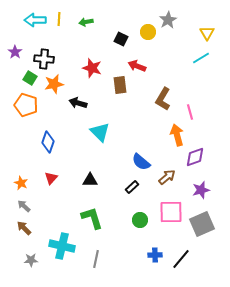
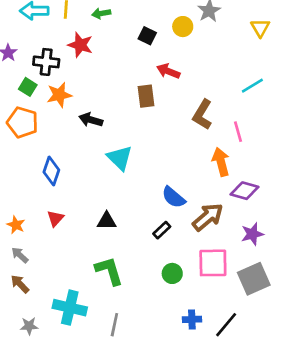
cyan line: (201, 58) -> (252, 86), moved
red star: (92, 68) -> (80, 45), moved
purple diamond: (195, 157) -> (244, 191), turned 35
brown arrow: (167, 177) -> (208, 217), size x1.4

